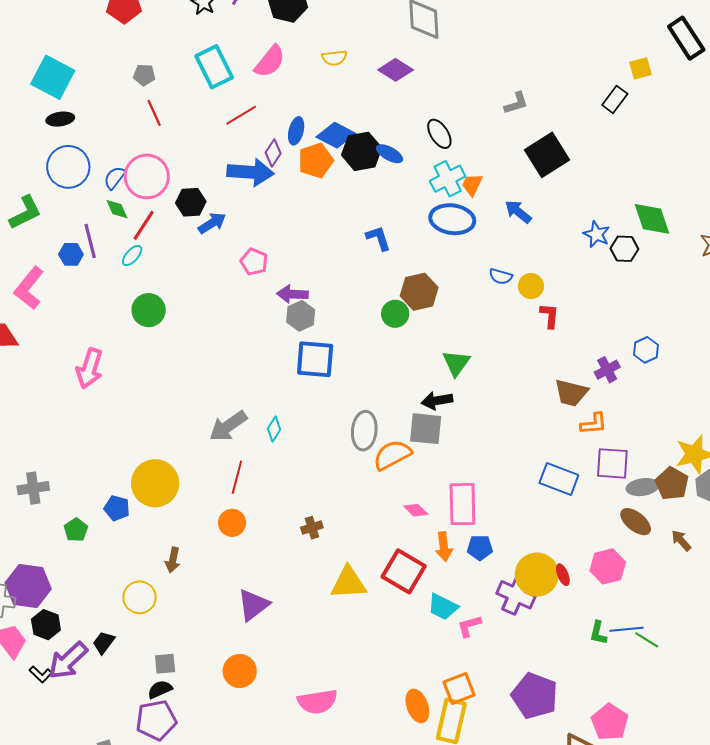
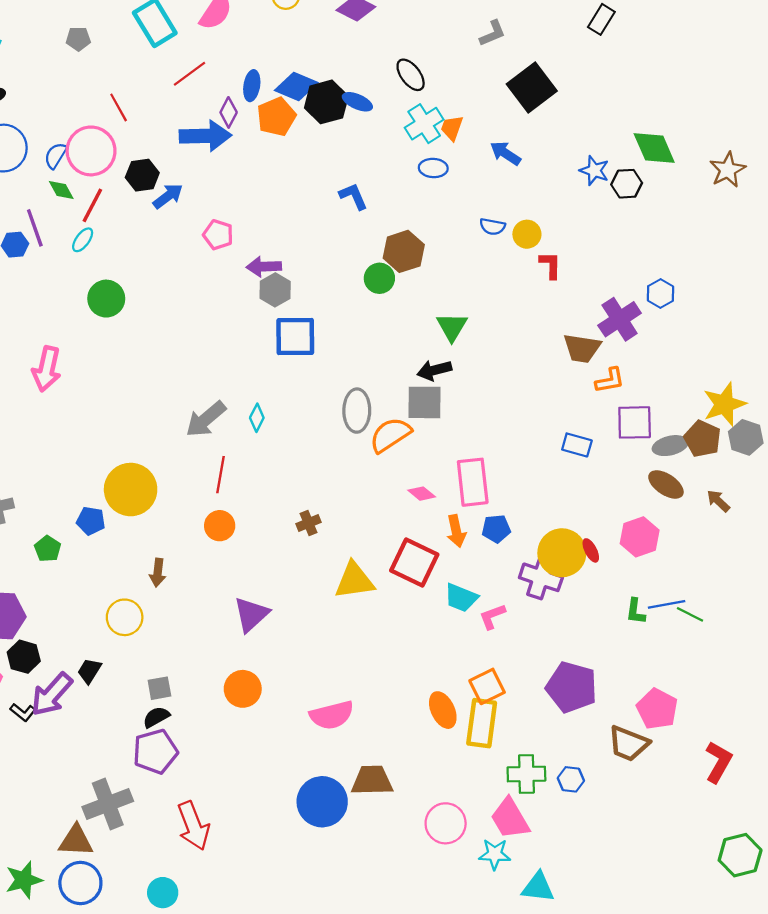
red line: (154, 113) -> (119, 107), moved
blue ellipse: (452, 219) -> (433, 168), size x0.6
purple cross: (607, 370) -> (620, 319), size x1.5
blue rectangle: (559, 479) -> (577, 445), size x0.7

